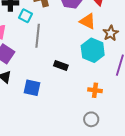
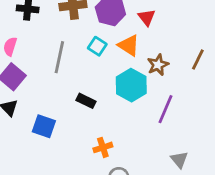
cyan square: (26, 16) -> (97, 46), moved
orange cross: (95, 90) -> (103, 147), moved, turned -32

